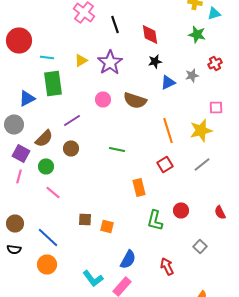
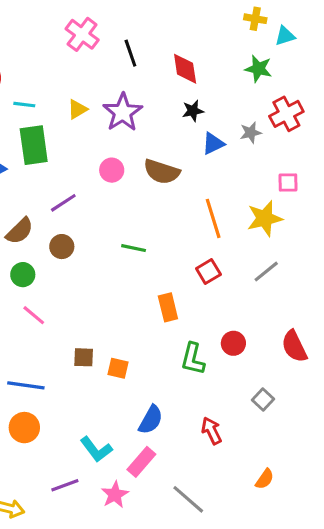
red cross: (215, 64) -> (286, 114), size x1.5
red semicircle: (220, 212) -> (294, 346), size x1.5
blue line: (48, 238) -> (26, 385), turned -35

